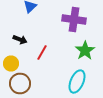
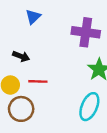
red line: (42, 52) -> (38, 81), moved, turned 63

